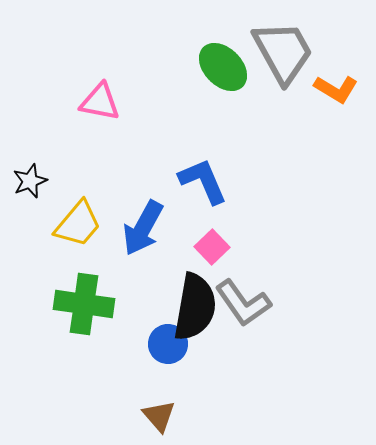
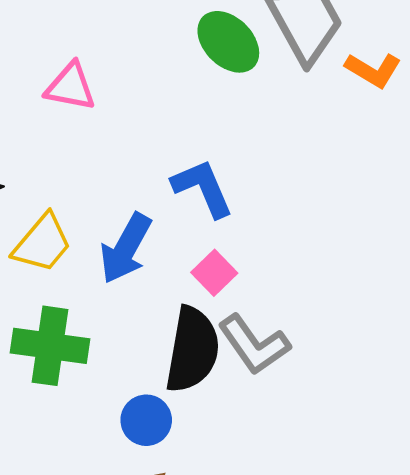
blue circle: (168, 344) -> (146, 420), moved

